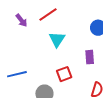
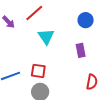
red square: (64, 74) -> (38, 71), moved, turned 35

